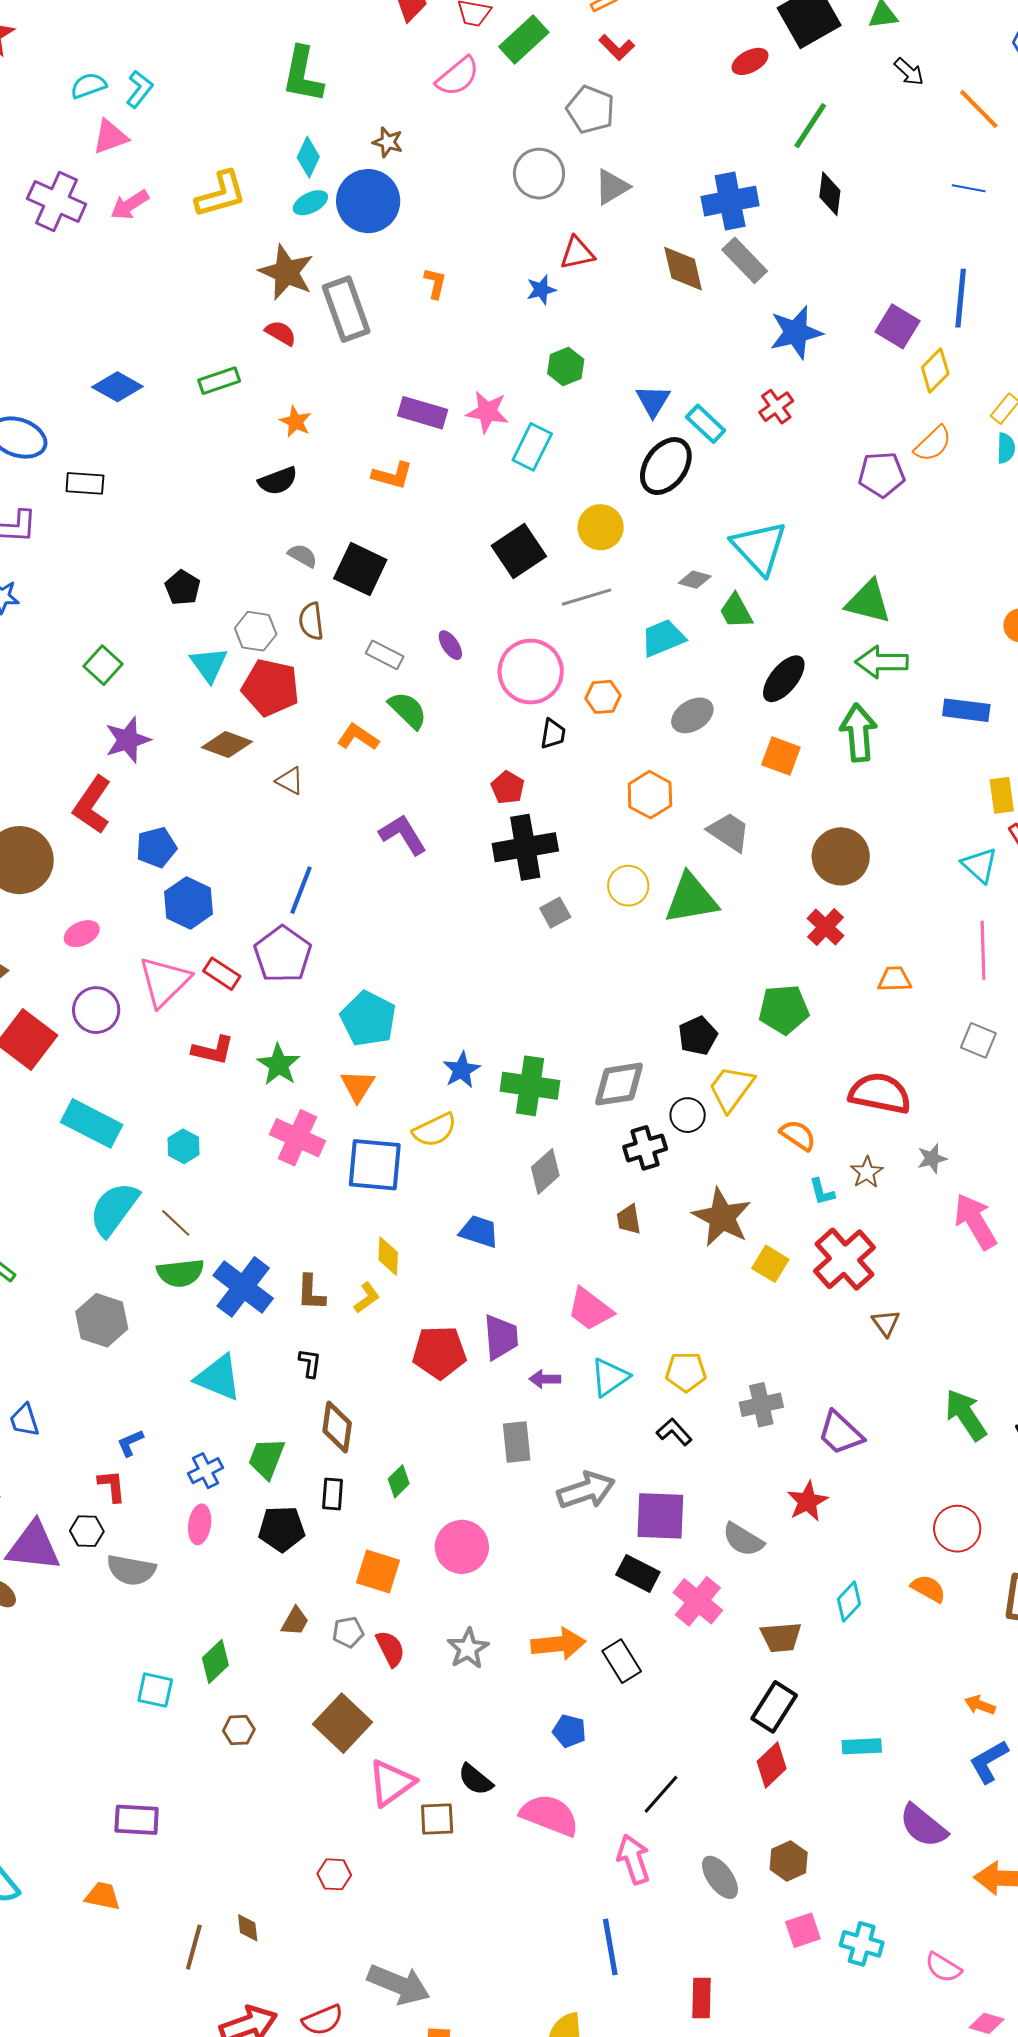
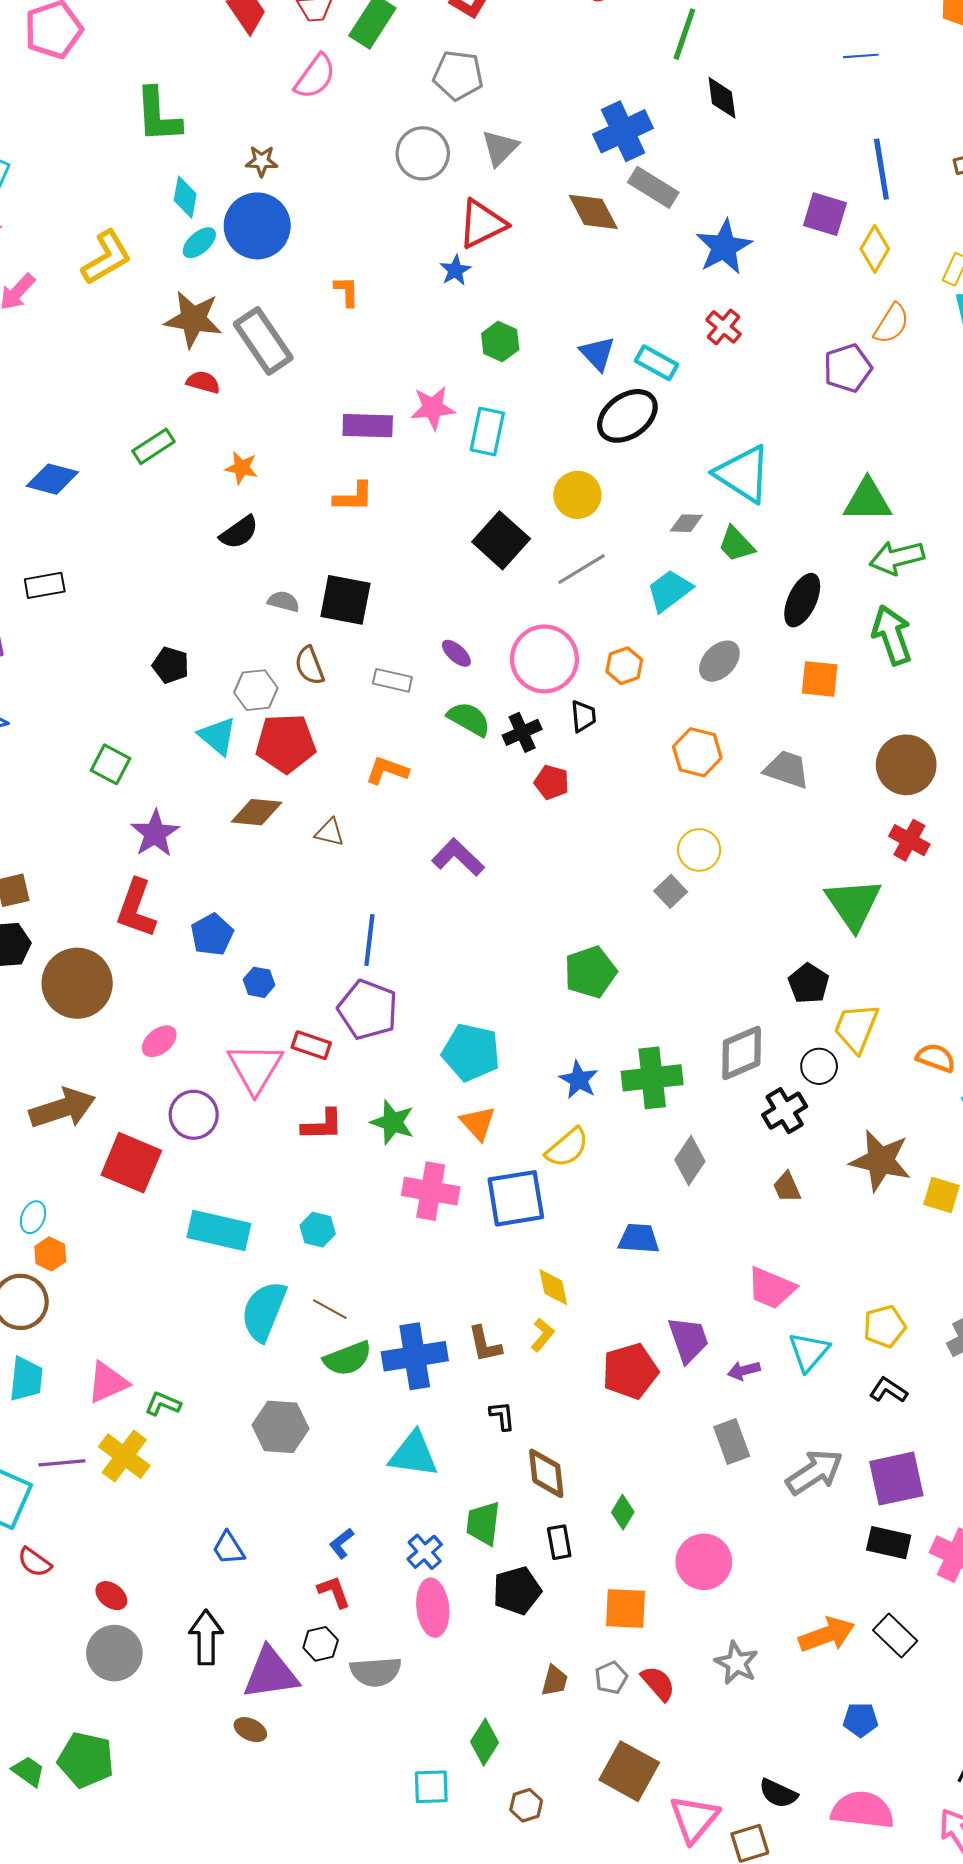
red triangle: (577, 253) -> (482, 224), size x1.4
black ellipse: (666, 466) -> (627, 416), turned 34
green semicircle: (408, 710) -> (469, 719), moved
black cross: (525, 847) -> (522, 732), moved, size x0.6
green triangle: (691, 899) -> (853, 904), moved, turned -40
blue hexagon: (188, 903) -> (259, 982), size x0.6
gray square: (555, 913) -> (671, 891), moved
green pentagon: (784, 1009) -> (590, 972), moved
blue cross: (243, 1287) -> (415, 1356), turned -32
pink ellipse: (200, 1524) -> (433, 1608), size x1.4

